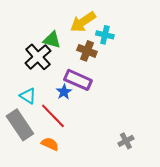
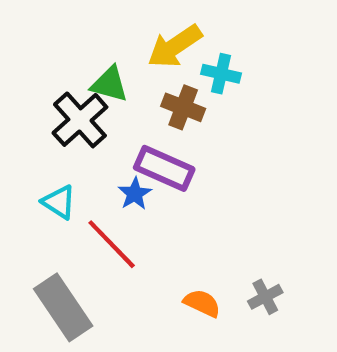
gray rectangle: (20, 125) -> (63, 307), moved
orange semicircle: (50, 144) -> (202, 303), moved

